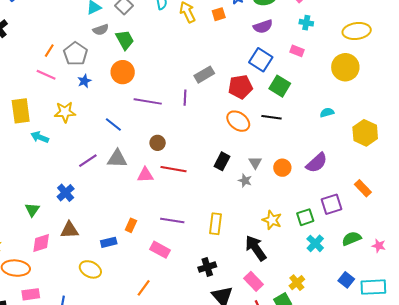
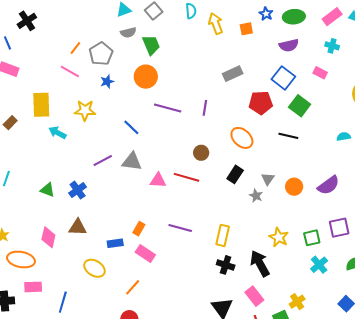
gray rectangle: (204, 75) -> (233, 74), moved
orange ellipse: (238, 121) -> (242, 138), moved
brown circle: (158, 143) -> (201, 153), moved
green triangle: (32, 210) -> (47, 190), moved, turned -49
pink diamond: (41, 243) -> (48, 237), turned -65
pink rectangle: (160, 250) -> (145, 253), moved
black cross: (207, 267) -> (226, 265), moved, turned 30
orange line: (144, 288) -> (133, 287), moved

